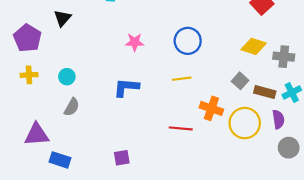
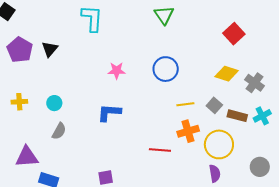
purple pentagon: (27, 38) -> (20, 50), moved
gray cross: (284, 57) -> (254, 83), turned 30
yellow line: (182, 79) -> (185, 104), moved
orange cross: (211, 108) -> (188, 131), turned -35
purple semicircle: (278, 119) -> (215, 173), moved

